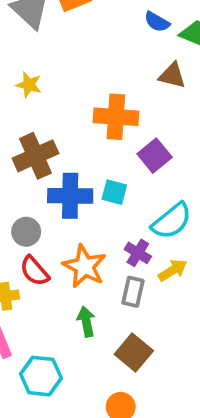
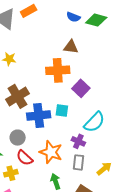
brown triangle: (172, 75) -> (71, 47), moved
yellow arrow: (173, 270) -> (104, 169), moved

